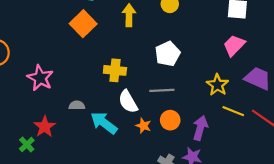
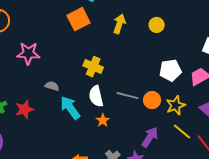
white pentagon: (168, 54) -> (170, 70), moved
pink star: (40, 78) -> (28, 53), turned 30
orange circle: (170, 120) -> (152, 100), moved
red star: (45, 127) -> (25, 109), moved

